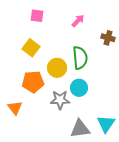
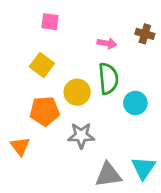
pink arrow: (78, 21) -> (107, 43), moved, turned 56
brown cross: (108, 38) -> (145, 34), moved
cyan circle: (79, 88) -> (135, 103), moved

